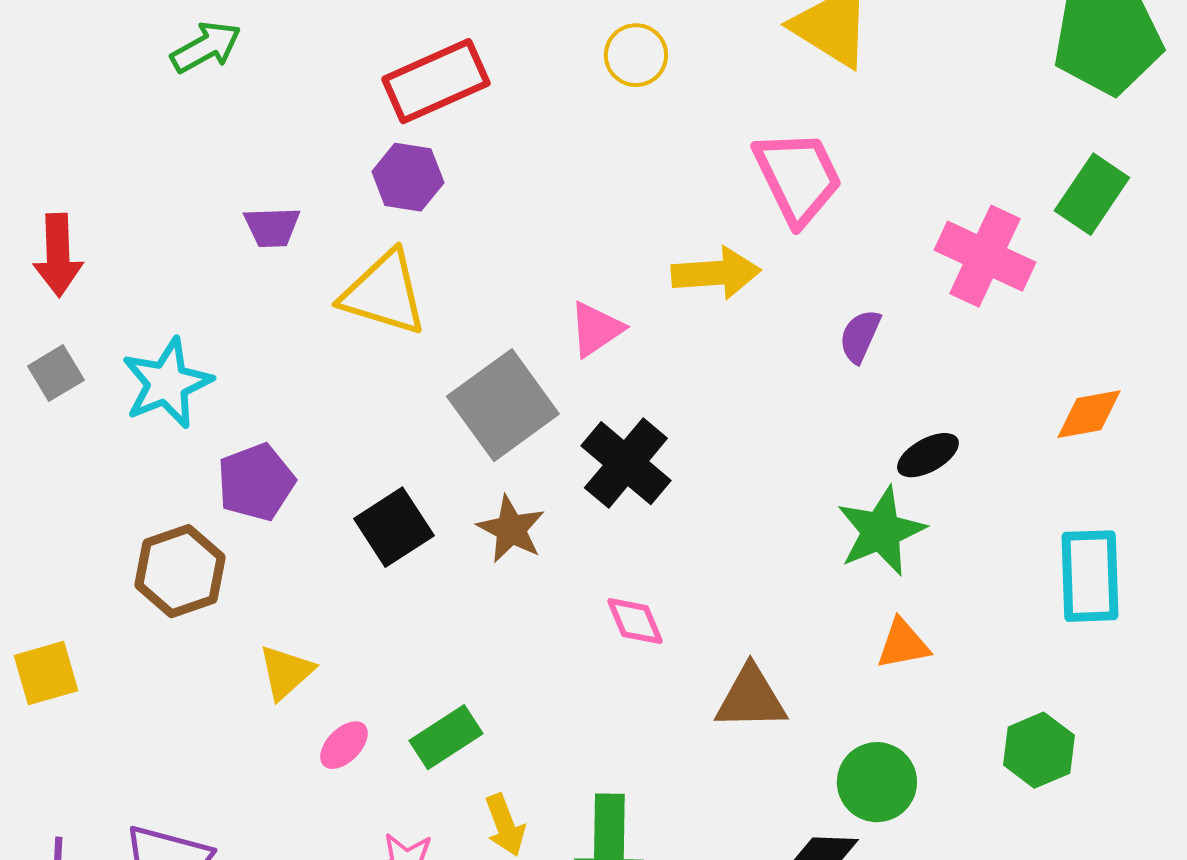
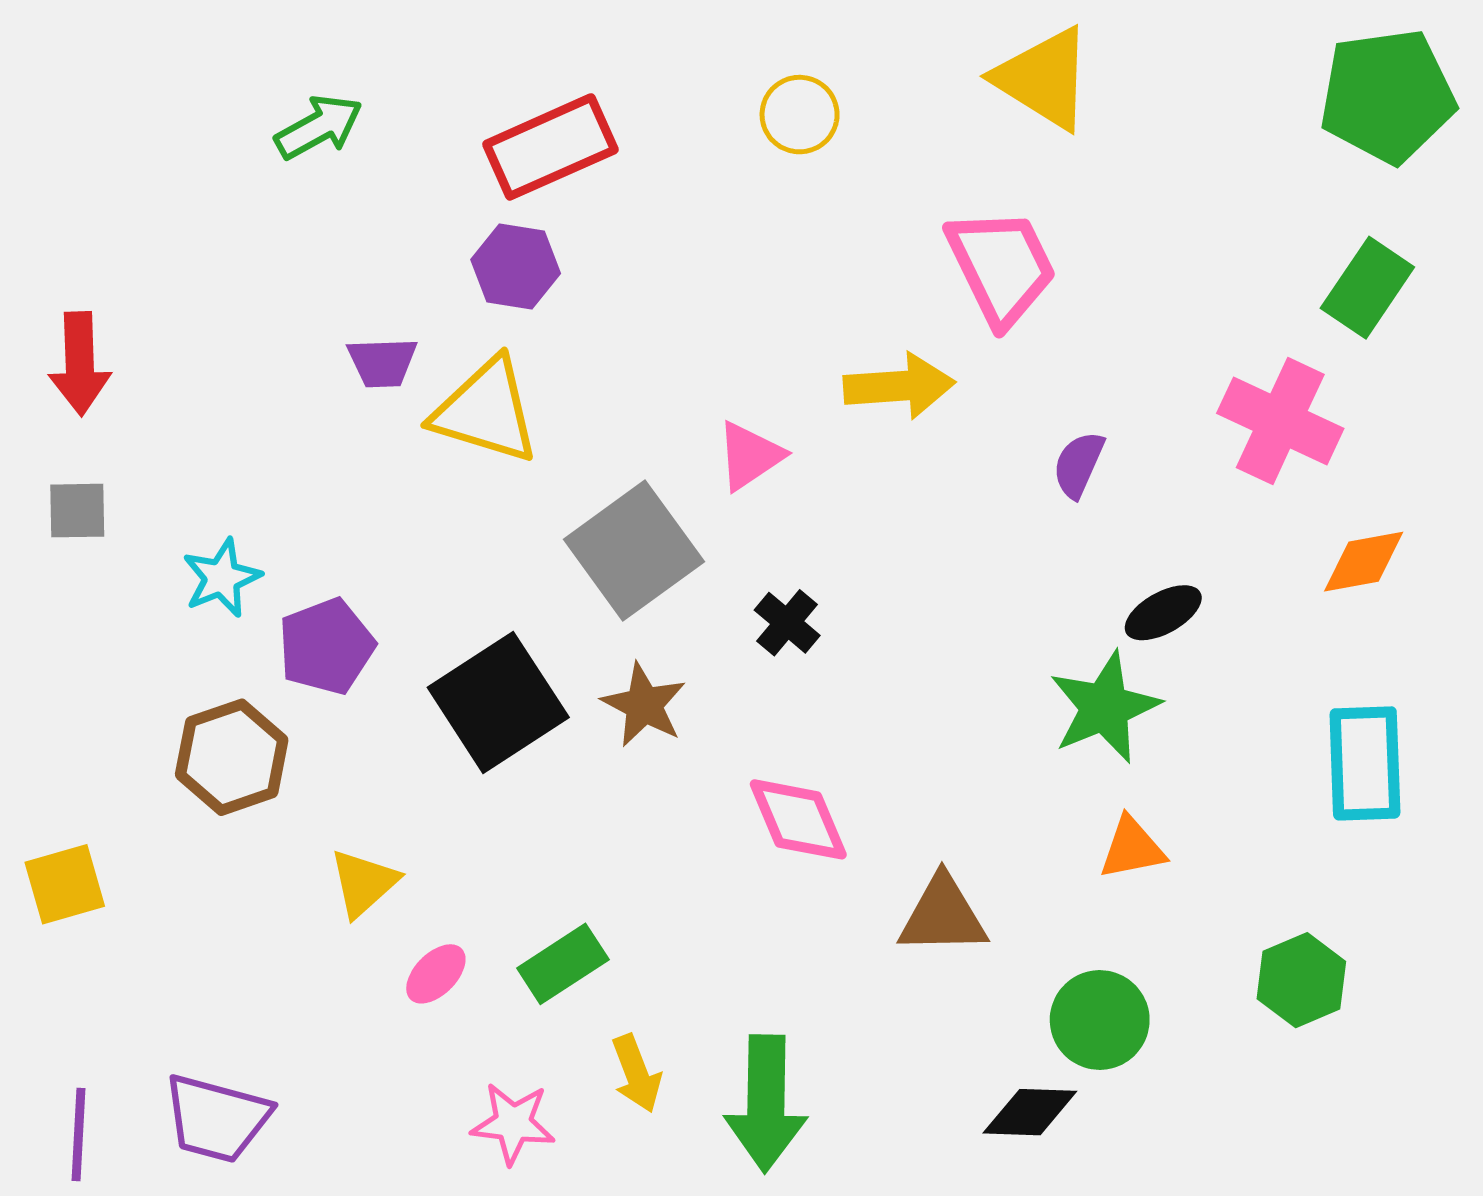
green arrow: (206, 47) -> (319, 127), moved
purple trapezoid: (272, 227) -> (382, 362), moved
pink cross: (985, 256) -> (1280, 421), moved
gray square: (56, 373) -> (77, 511), turned 30
cyan star: (167, 383) -> (222, 578), moved, size x0.7
black cross: (626, 463) -> (787, 623), size x0.6
black square: (394, 527) -> (498, 702), size x1.4
pink diamond: (635, 621) -> (798, 819), size x1.4

